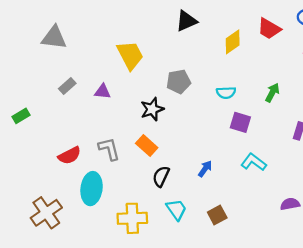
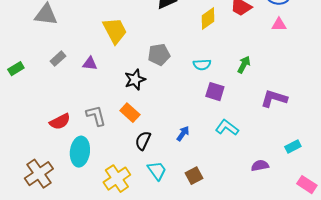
green rectangle: (21, 116) -> (16, 69), moved
yellow cross: (132, 218) -> (117, 179), turned -32

